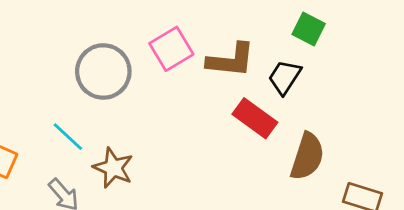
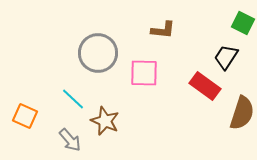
pink square: (171, 49) -> (144, 73), moved, turned 32
brown L-shape: (231, 60) -> (163, 30), moved, size x0.7

